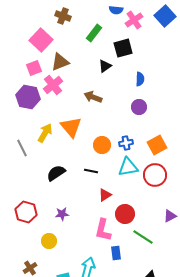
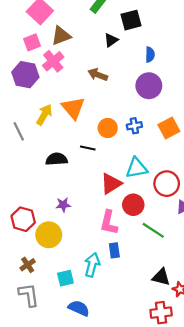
purple circle: (139, 107) -> (149, 86), size x1.5
cyan triangle: (128, 167) -> (137, 168), moved
black line: (91, 171) -> (88, 148), moved
black semicircle: (56, 173) -> (57, 159), turned 30
red circle: (155, 175) -> (167, 184), moved
red triangle: (105, 195) -> (111, 184), size x1.5
red hexagon: (26, 212) -> (23, 219), moved
yellow circle: (49, 241) -> (49, 235), size x1.5
blue rectangle: (116, 253) -> (114, 250), moved

